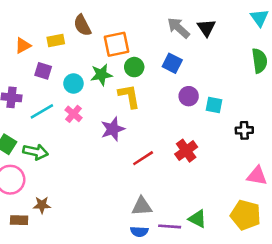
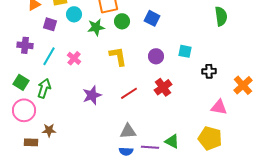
cyan circle: (73, 83) -> (74, 14), moved
yellow L-shape: (129, 96) -> (118, 56), moved
purple circle: (189, 96) -> (156, 56), moved
cyan line: (42, 111) -> (49, 56), turned -30
purple star: (113, 129) -> (92, 95), moved
green arrow: (36, 152) -> (44, 88), turned -84

